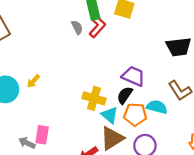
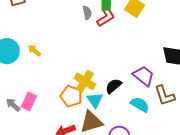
purple trapezoid: (133, 76) -> (144, 76), moved
yellow arrow: (33, 81) -> (34, 51), turned 72
orange pentagon: (135, 114) -> (71, 96), moved

